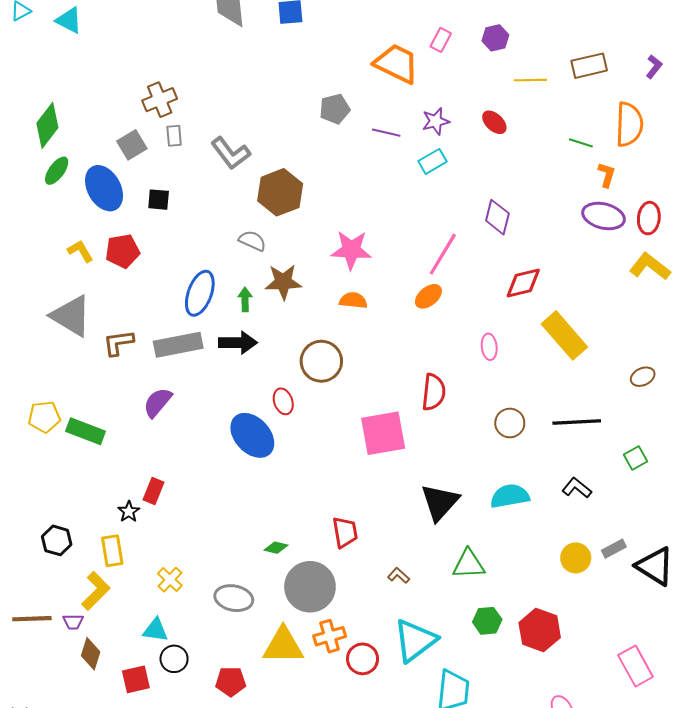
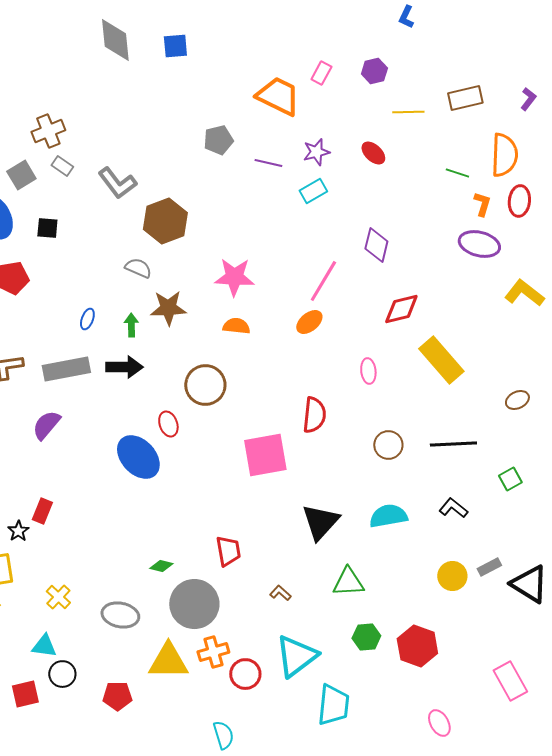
gray rectangle: (174, 136) -> (62, 166), turned -50
red ellipse: (649, 218) -> (519, 201), moved
blue ellipse: (200, 293) -> (87, 319), size x0.5

